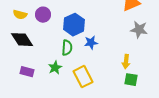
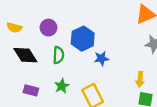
yellow semicircle: (20, 15) -> (14, 28), moved
green semicircle: (67, 48) -> (58, 55), moved

